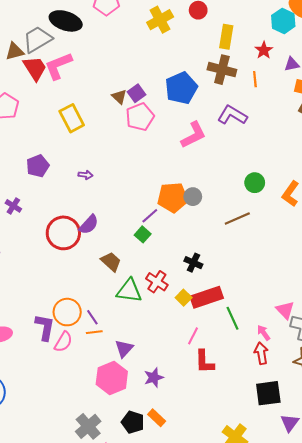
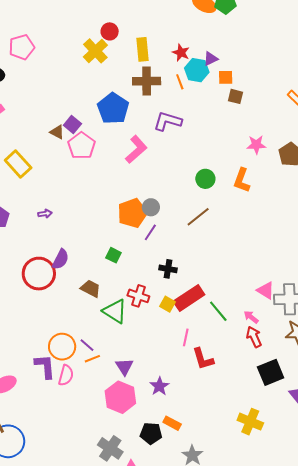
yellow cross: (160, 20) -> (95, 51), moved
cyan hexagon: (283, 21) -> (197, 70), moved
purple line: (150, 216) -> (150, 232), moved
green triangle: (129, 291) -> (115, 311), turned 40

